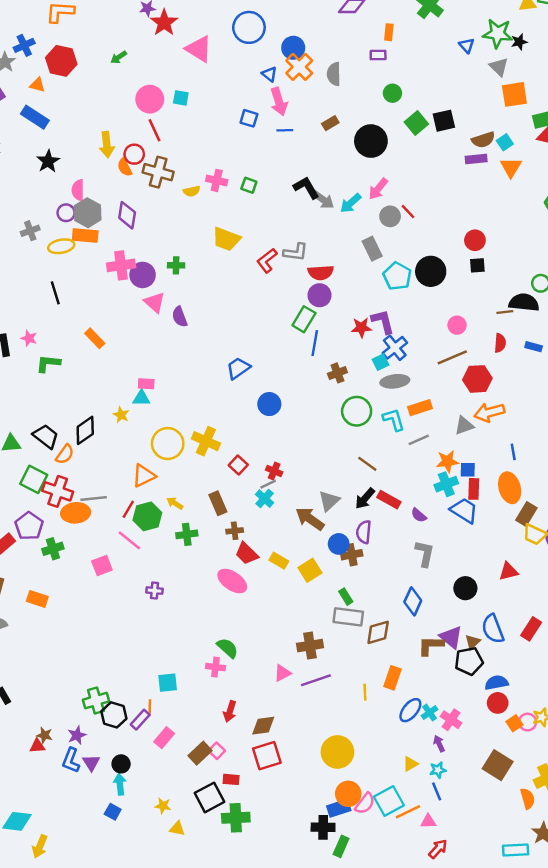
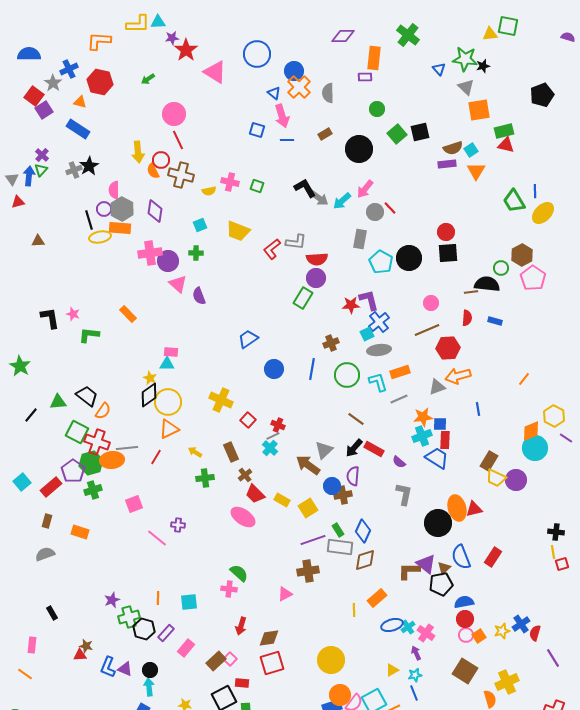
orange rectangle: (389, 32) -> (374, 58), size x1.6
cyan square: (181, 98) -> (200, 225), moved, turned -32
gray cross: (30, 231) -> (74, 170), moved
gray rectangle: (372, 249) -> (360, 239), turned 36
black square: (477, 265) -> (448, 253), size x1.5
black line: (55, 293) -> (89, 220), moved
blue line: (315, 343) -> (312, 369), moved
black diamond: (85, 430) -> (149, 395), moved
yellow circle: (168, 444) -> (168, 402), moved
orange ellipse: (510, 488) -> (457, 508), moved
green hexagon: (147, 516) -> (91, 463), moved
brown cross: (235, 531) -> (245, 475), turned -32
pink line: (129, 540) -> (157, 538), moved
black circle: (465, 588) -> (438, 523), size x1.4
blue diamond: (413, 601) -> (363, 531), moved
orange rectangle: (392, 678) -> (377, 598), turned 30
purple line: (316, 680) -> (313, 540), moved
orange line: (150, 708) -> (158, 598), moved
blue ellipse: (410, 710) -> (392, 625), turned 35
pink circle: (528, 722) -> (466, 635), moved
purple star: (77, 735) -> (112, 600), moved
purple triangle: (91, 763) -> (125, 669), turned -35

